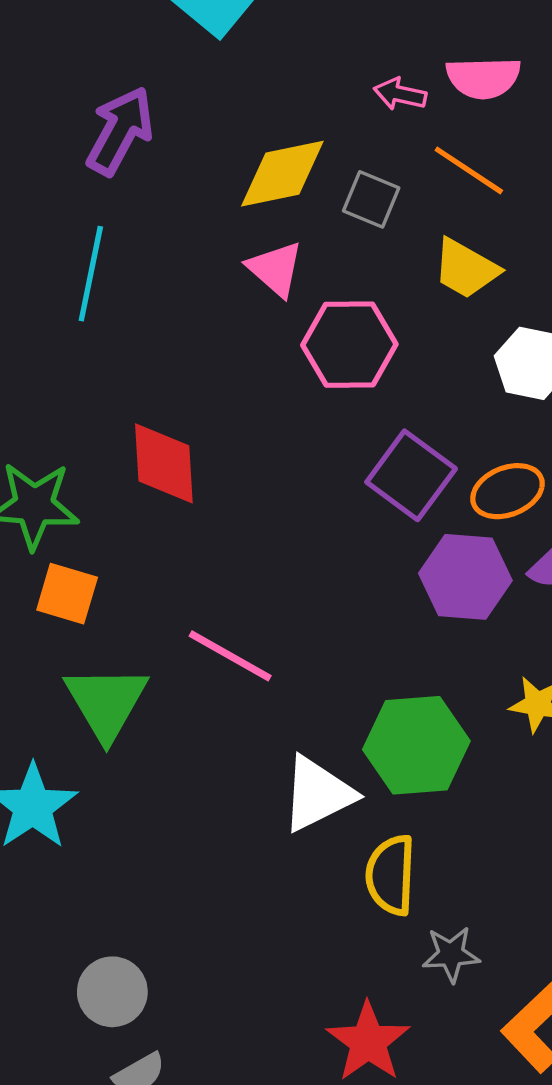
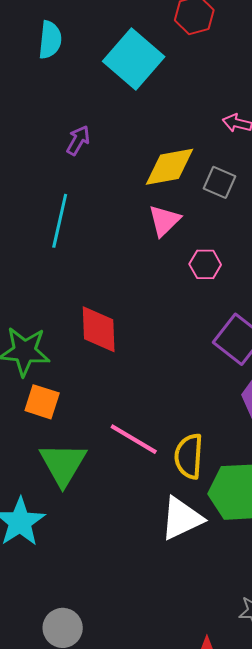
purple arrow: (120, 131) -> (78, 140), size x0.6
pink triangle: (275, 269) -> (164, 221), turned 33
pink hexagon: (349, 345) -> (205, 264), size x0.6
yellow semicircle: (391, 875) -> (189, 456), moved

